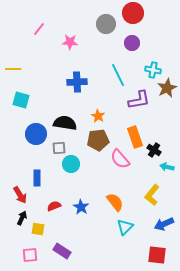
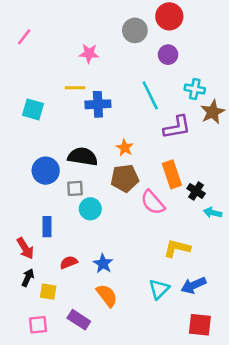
pink line: (39, 29) -> (24, 37), moved
yellow line: (13, 69) -> (75, 88), moved
cyan square: (21, 100) -> (33, 109), moved
yellow L-shape: (152, 195) -> (177, 248), moved, turned 65
orange semicircle: (115, 202) -> (107, 295), moved
blue arrow: (164, 224) -> (194, 285), moved

